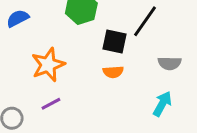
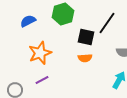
blue semicircle: (18, 18) -> (28, 21), moved

